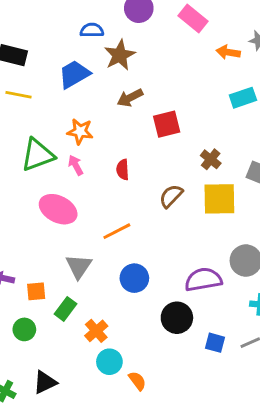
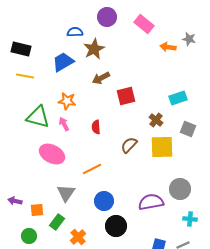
cyan rectangle: (243, 98) -> (178, 98), moved
green triangle: (38, 155) -> (38, 117), turned 35
black circle: (177, 318) -> (116, 226), moved

